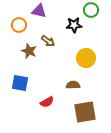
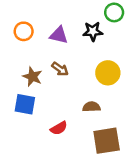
purple triangle: (39, 11) -> (59, 35), moved
brown arrow: (48, 41) -> (60, 69), moved
brown star: (29, 51) -> (32, 77), moved

